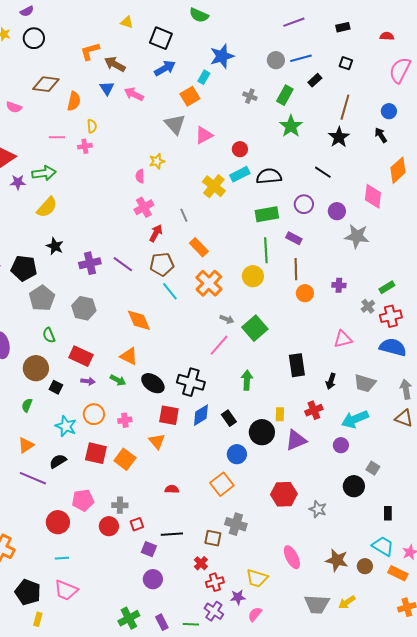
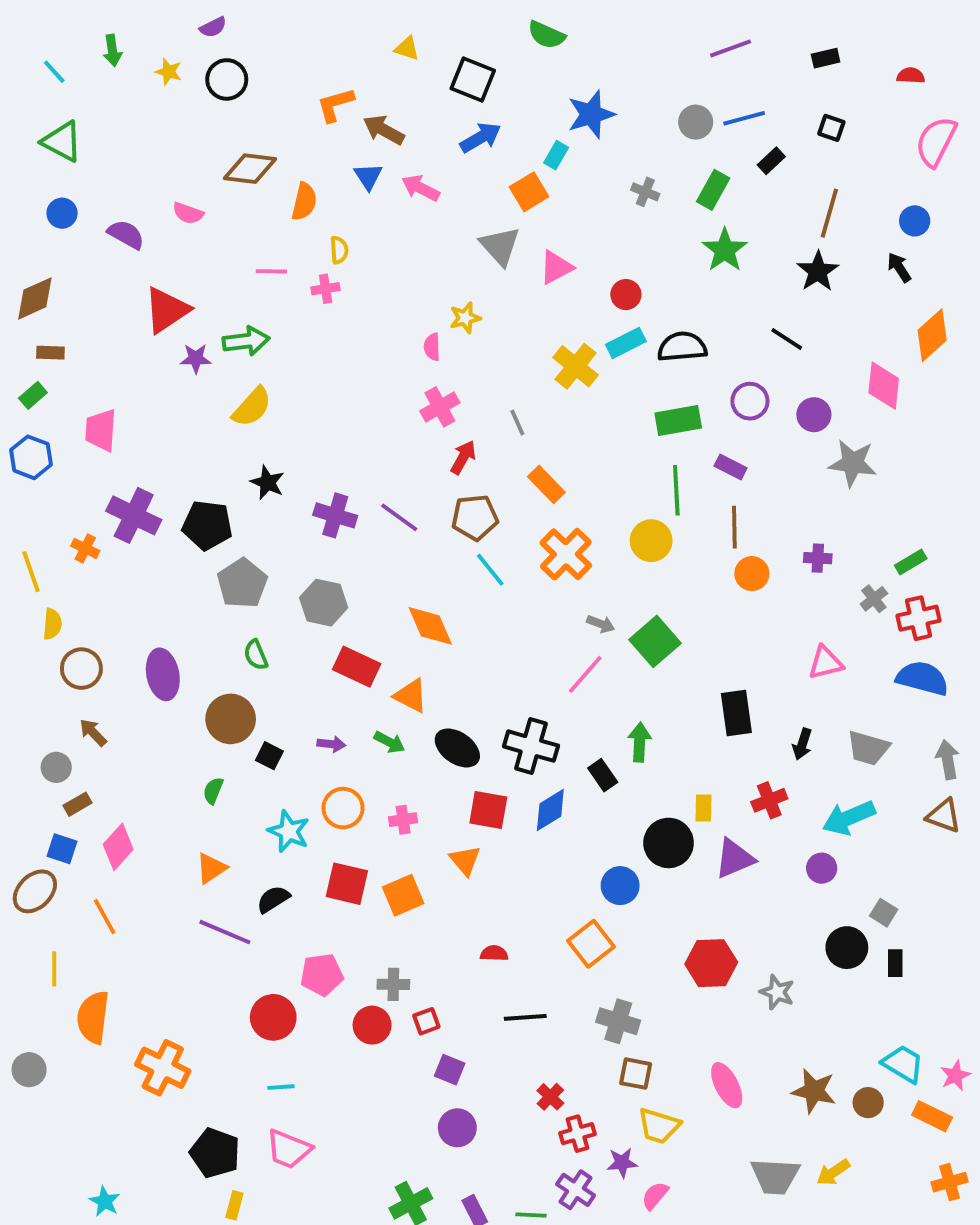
purple cross: (90, 263) -> (335, 515), turned 30
red rectangle: (81, 356) -> (357, 667), moved
black rectangle: (229, 418) -> (603, 775), moved
orange square: (125, 459) -> (403, 895), turned 30
black rectangle: (388, 513) -> (895, 963), moved
black line: (172, 534) -> (525, 1017), moved
brown square: (213, 538) -> (636, 1074), moved

